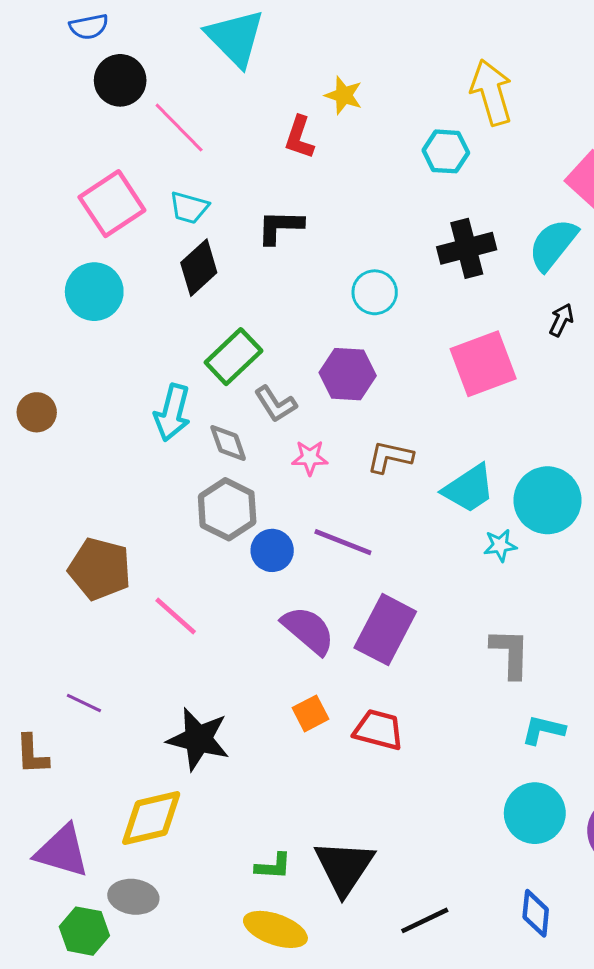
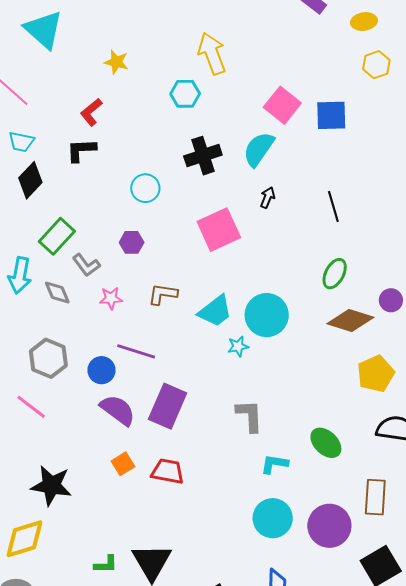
red L-shape: (299, 137) -> (91, 112), moved, turned 36
purple hexagon: (348, 374) -> (132, 242), size x0.7
gray hexagon: (227, 509) -> (48, 358), moved
blue circle: (272, 550) -> (102, 370), moved

